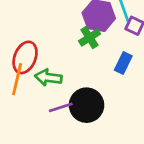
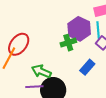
green arrow: (48, 77) -> (41, 71), moved

